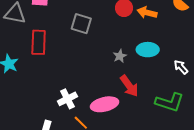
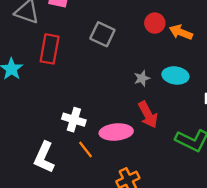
white cross: (67, 99) -> (74, 120), turned 36

